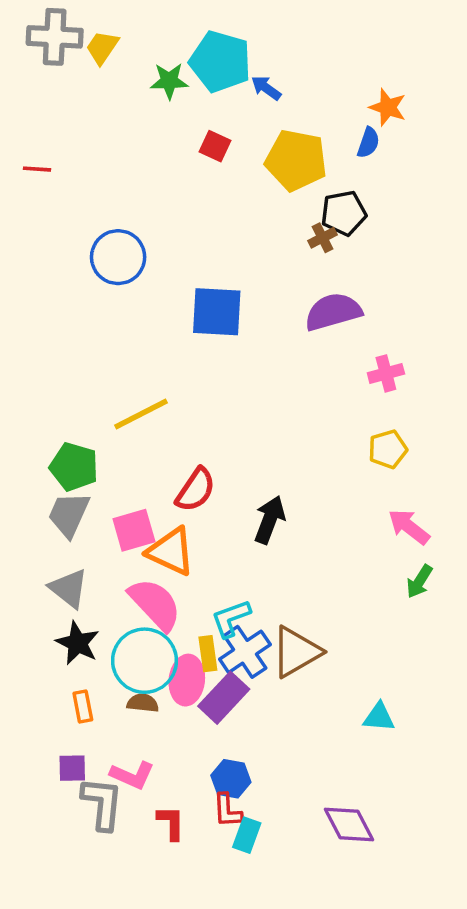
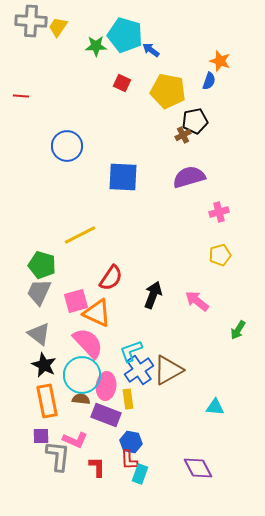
pink arrow: (409, 527) -> (197, 301), moved
yellow rectangle: (208, 654) -> (128, 399), moved
purple rectangle: (224, 698) -> (106, 415), moved, turned 68
orange rectangle: (83, 706) -> (47, 401), size x1.8

